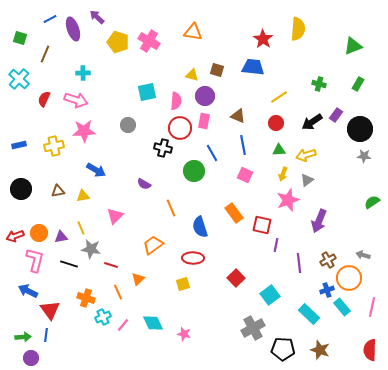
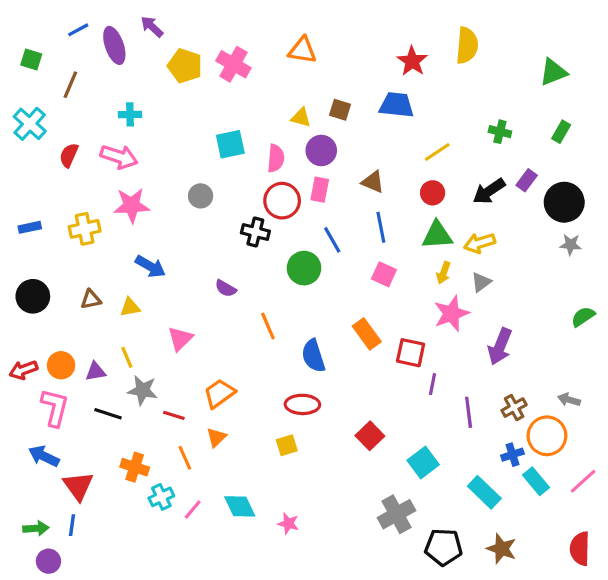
green triangle: (279, 150) -> (437, 235), size x1.5
orange trapezoid: (153, 245) -> (219, 393), moved
pink line: (372, 307) -> (583, 481), turned 36

